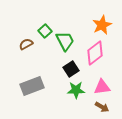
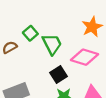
pink diamond: (95, 53) -> (85, 57), turned 55

